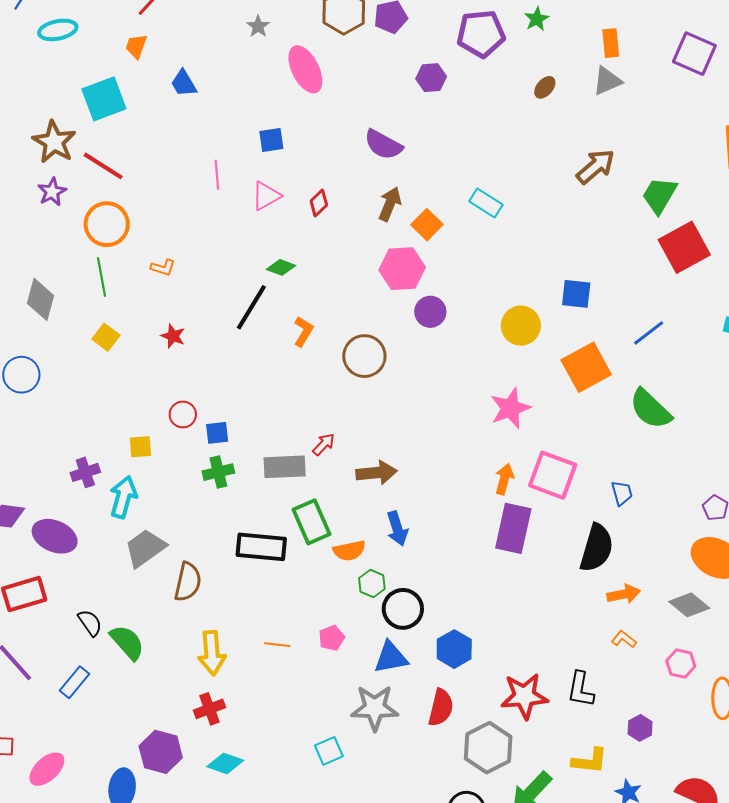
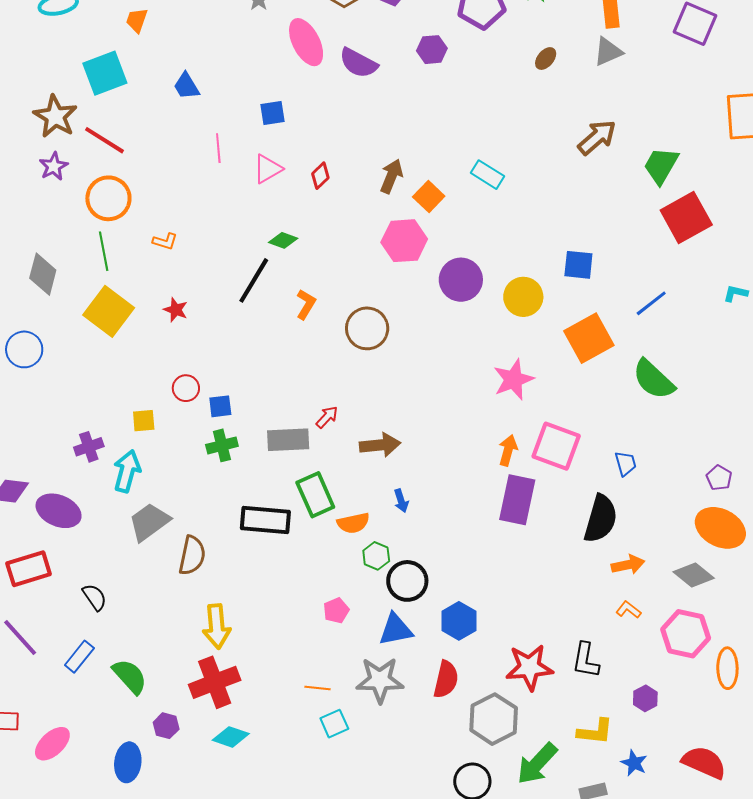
blue trapezoid: (184, 83) -> (186, 86), moved
purple semicircle: (383, 145) -> (358, 63), moved
purple circle: (430, 312) -> (461, 280), moved, size x1.4
yellow square: (106, 337) -> (109, 311), size x1.8
blue arrow: (397, 529) -> (401, 501), size x0.7
green semicircle: (127, 642) -> (130, 676), moved
orange line: (277, 645) -> (318, 688), moved
pink hexagon: (681, 664) -> (686, 634), size x1.6
red cross: (210, 709) -> (215, 682), size x1.6
purple hexagon: (161, 752) -> (166, 726), size x0.6

